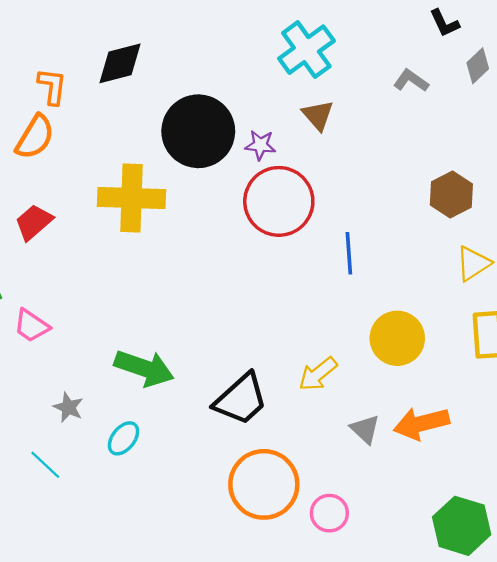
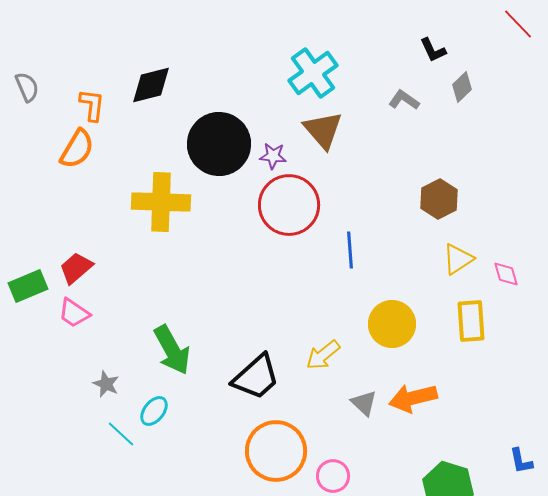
brown triangle: (318, 115) -> (323, 130), size x1.4
red trapezoid: (34, 222) -> (76, 268), moved
green arrow: (144, 368) -> (172, 350), turned 42
cyan line: (45, 465) -> (121, 434), moved

